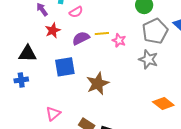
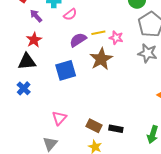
red star: (53, 30) -> (34, 40), moved
blue cross: (21, 80) -> (24, 88), turned -32
brown star: (98, 84) -> (101, 59), moved

